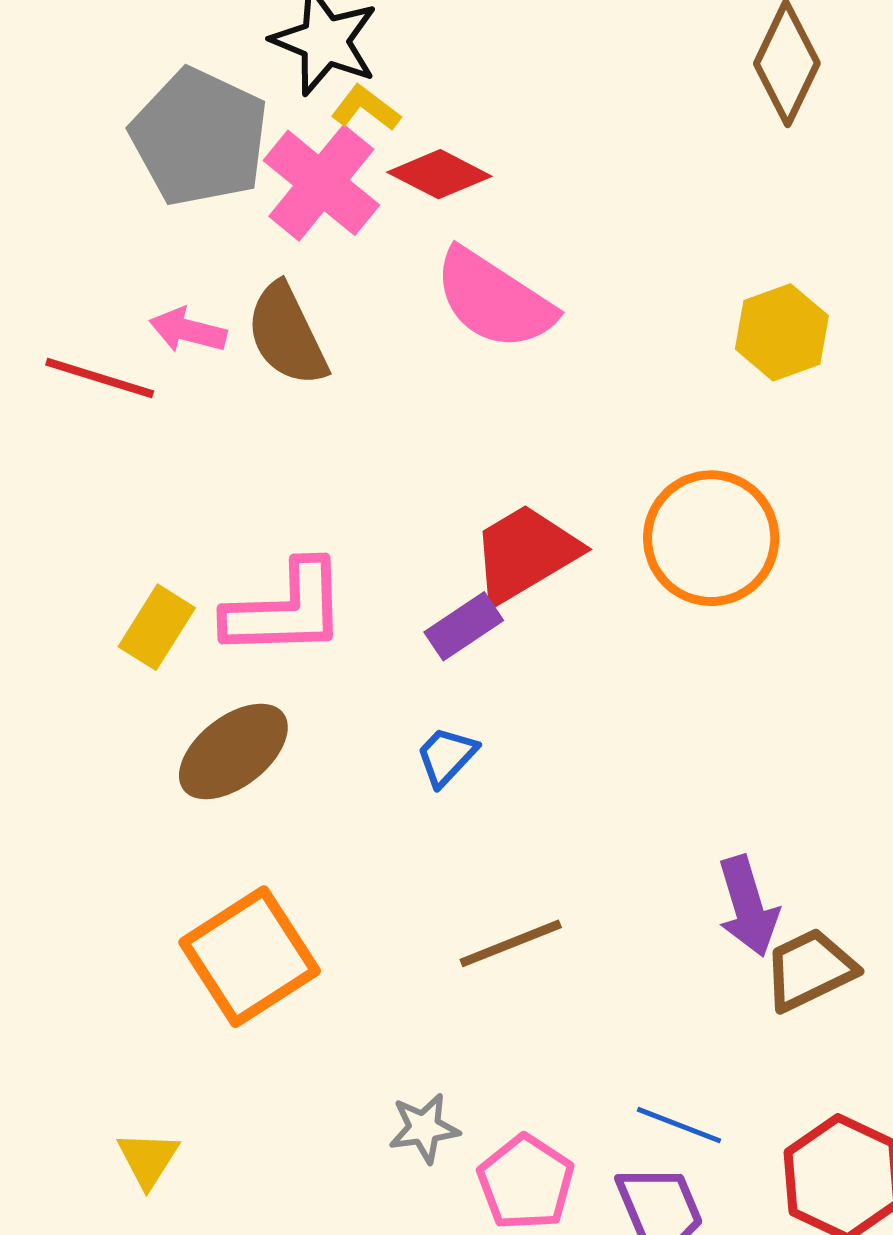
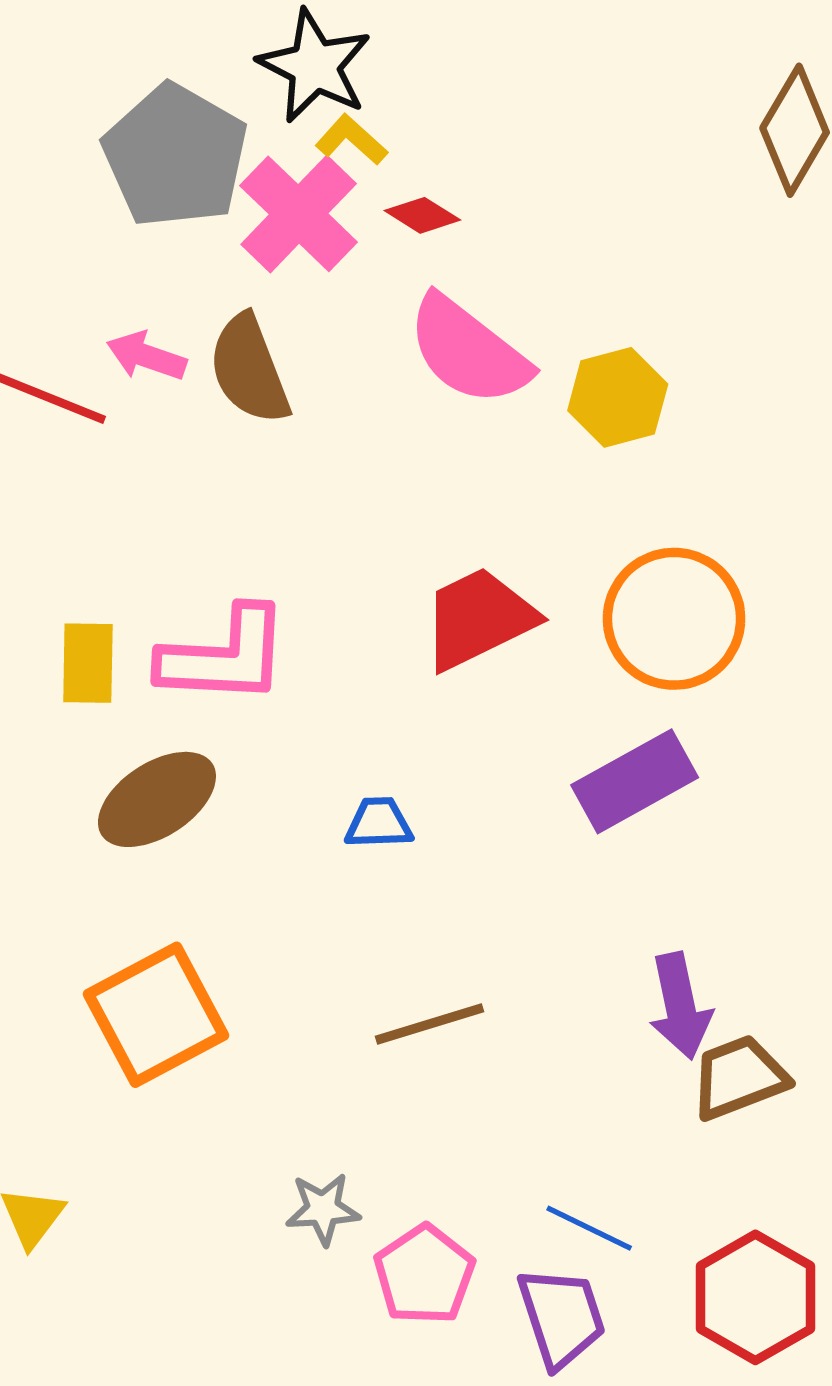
red diamond: (439, 174) -> (422, 215), size x0.7
yellow hexagon: (782, 332) -> (618, 397), moved
purple rectangle: (464, 626) -> (635, 781), moved, size x1.5
yellow rectangle: (157, 627) -> (88, 663), turned -36
blue trapezoid: (446, 756) -> (379, 823), turned 40

